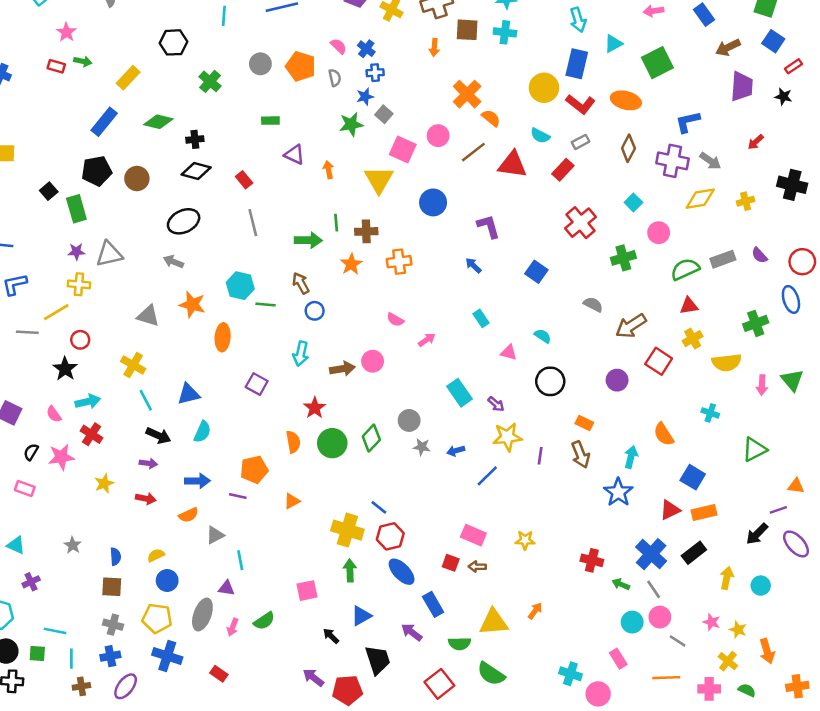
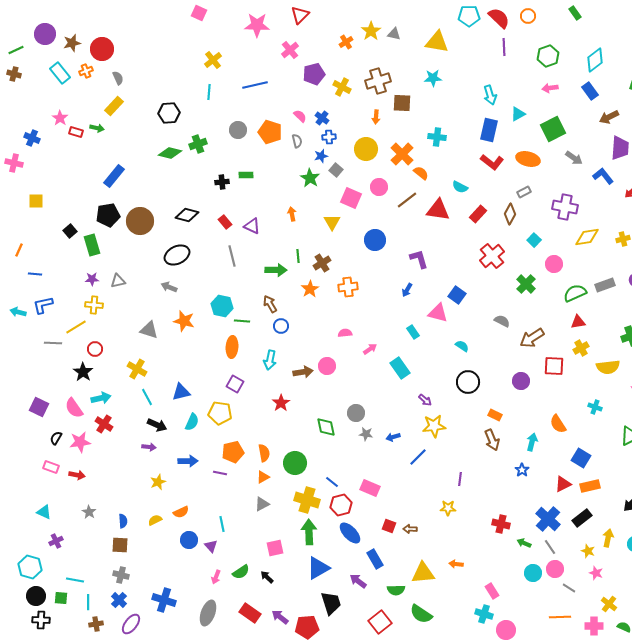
pink star: (66, 32) -> (60, 118), moved
cyan cross: (505, 32) -> (437, 137), moved
yellow rectangle: (128, 78) -> (114, 106), moved
green cross: (210, 81) -> (198, 144), turned 30
yellow circle: (544, 88) -> (366, 149), moved
green diamond: (158, 122) -> (170, 153), moved
blue L-shape: (688, 122) -> (603, 176), moved, turned 65
green star: (351, 124) -> (310, 178), turned -30
black cross: (195, 139) -> (222, 182), moved
gray rectangle: (581, 142) -> (524, 192), moved
brown diamond: (628, 148) -> (510, 214), moved
purple triangle: (294, 155) -> (252, 226), moved
gray arrow: (710, 161) -> (574, 158), moved
brown circle: (137, 178) -> (140, 221), size x1.4
yellow triangle: (379, 180) -> (332, 222), size x0.7
brown cross: (366, 231) -> (322, 263), turned -30
gray triangle: (109, 254) -> (118, 281), size x0.7
green cross: (623, 258) -> (526, 284), turned -30
blue arrow: (473, 265) -> (407, 290), turned -104
pink semicircle: (395, 320) -> (345, 333), turned 144
orange ellipse: (223, 337) -> (232, 347), moved
pink triangle: (509, 352) -> (438, 313), moved, size x1.5
red square: (659, 361) -> (554, 366), turned -30
cyan rectangle: (460, 393) -> (400, 368), moved
pink semicircle: (54, 414) -> (74, 408), size x1.5
green diamond: (371, 438) -> (326, 427), turned -55
orange semicircle: (293, 442) -> (264, 453), moved
green circle: (332, 443) -> (295, 463), moved
purple line: (540, 456) -> (460, 479), moved
yellow star: (104, 483) -> (158, 482), moved
blue star: (618, 492) -> (522, 470), size x0.6
red arrow: (146, 499) -> (77, 475), moved
orange semicircle: (189, 515) -> (181, 512), moved
gray triangle: (215, 535) -> (262, 504), moved
pink rectangle: (473, 535) -> (370, 488), moved
green arrow: (350, 570) -> (309, 532), size x1.4
blue circle: (167, 580) -> (189, 540), moved
purple triangle: (226, 588) -> (211, 546), turned 40
orange arrow: (535, 611) -> (456, 564), turned -120
gray ellipse: (202, 615) -> (208, 613), moved
blue triangle: (361, 616) -> (318, 568), size x1.4
yellow pentagon: (157, 618) -> (220, 413), moved
yellow star: (738, 630) -> (588, 551), moved
black arrow: (331, 636) -> (267, 577), moved
blue cross: (110, 656) -> (119, 600), turned -35
pink rectangle: (618, 659) -> (492, 591), moved
red rectangle: (219, 674) -> (250, 613), moved, size x1.5

